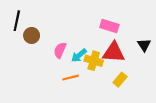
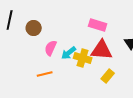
brown circle: (32, 35) -> (34, 28), moved
orange line: (70, 78) -> (45, 74), moved

